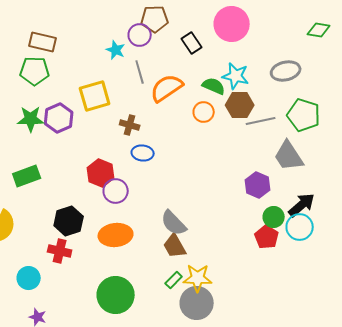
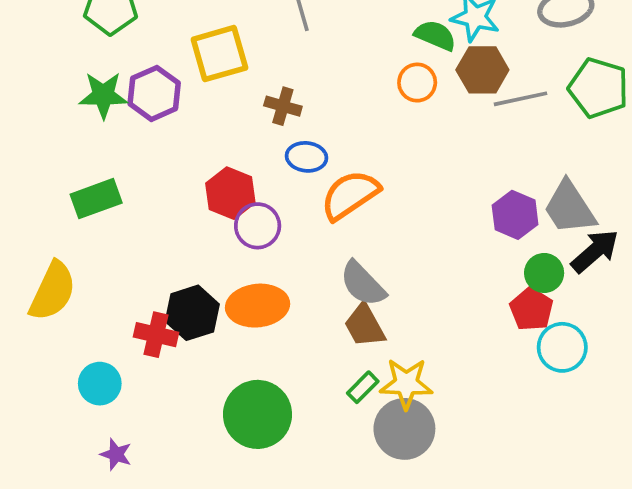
orange semicircle: (167, 88) -> (350, 195), moved
gray trapezoid: (289, 156) -> (569, 208), moved
black hexagon: (69, 221) -> (192, 313), moved
cyan circle: (300, 227) -> (562, 347), moved

